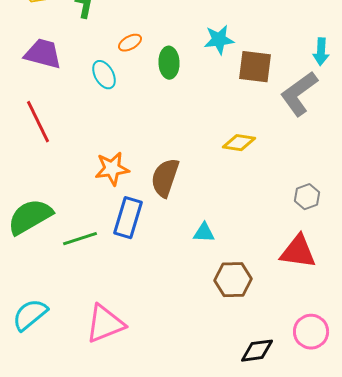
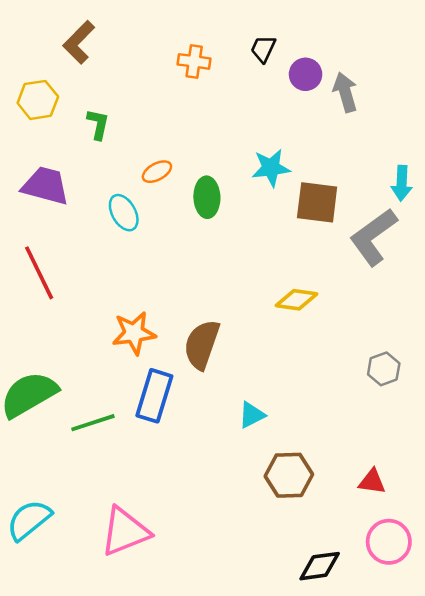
cyan triangle: (204, 233) -> (252, 415), turned -30
red triangle: (298, 252) -> (372, 482), moved, size x0.6

